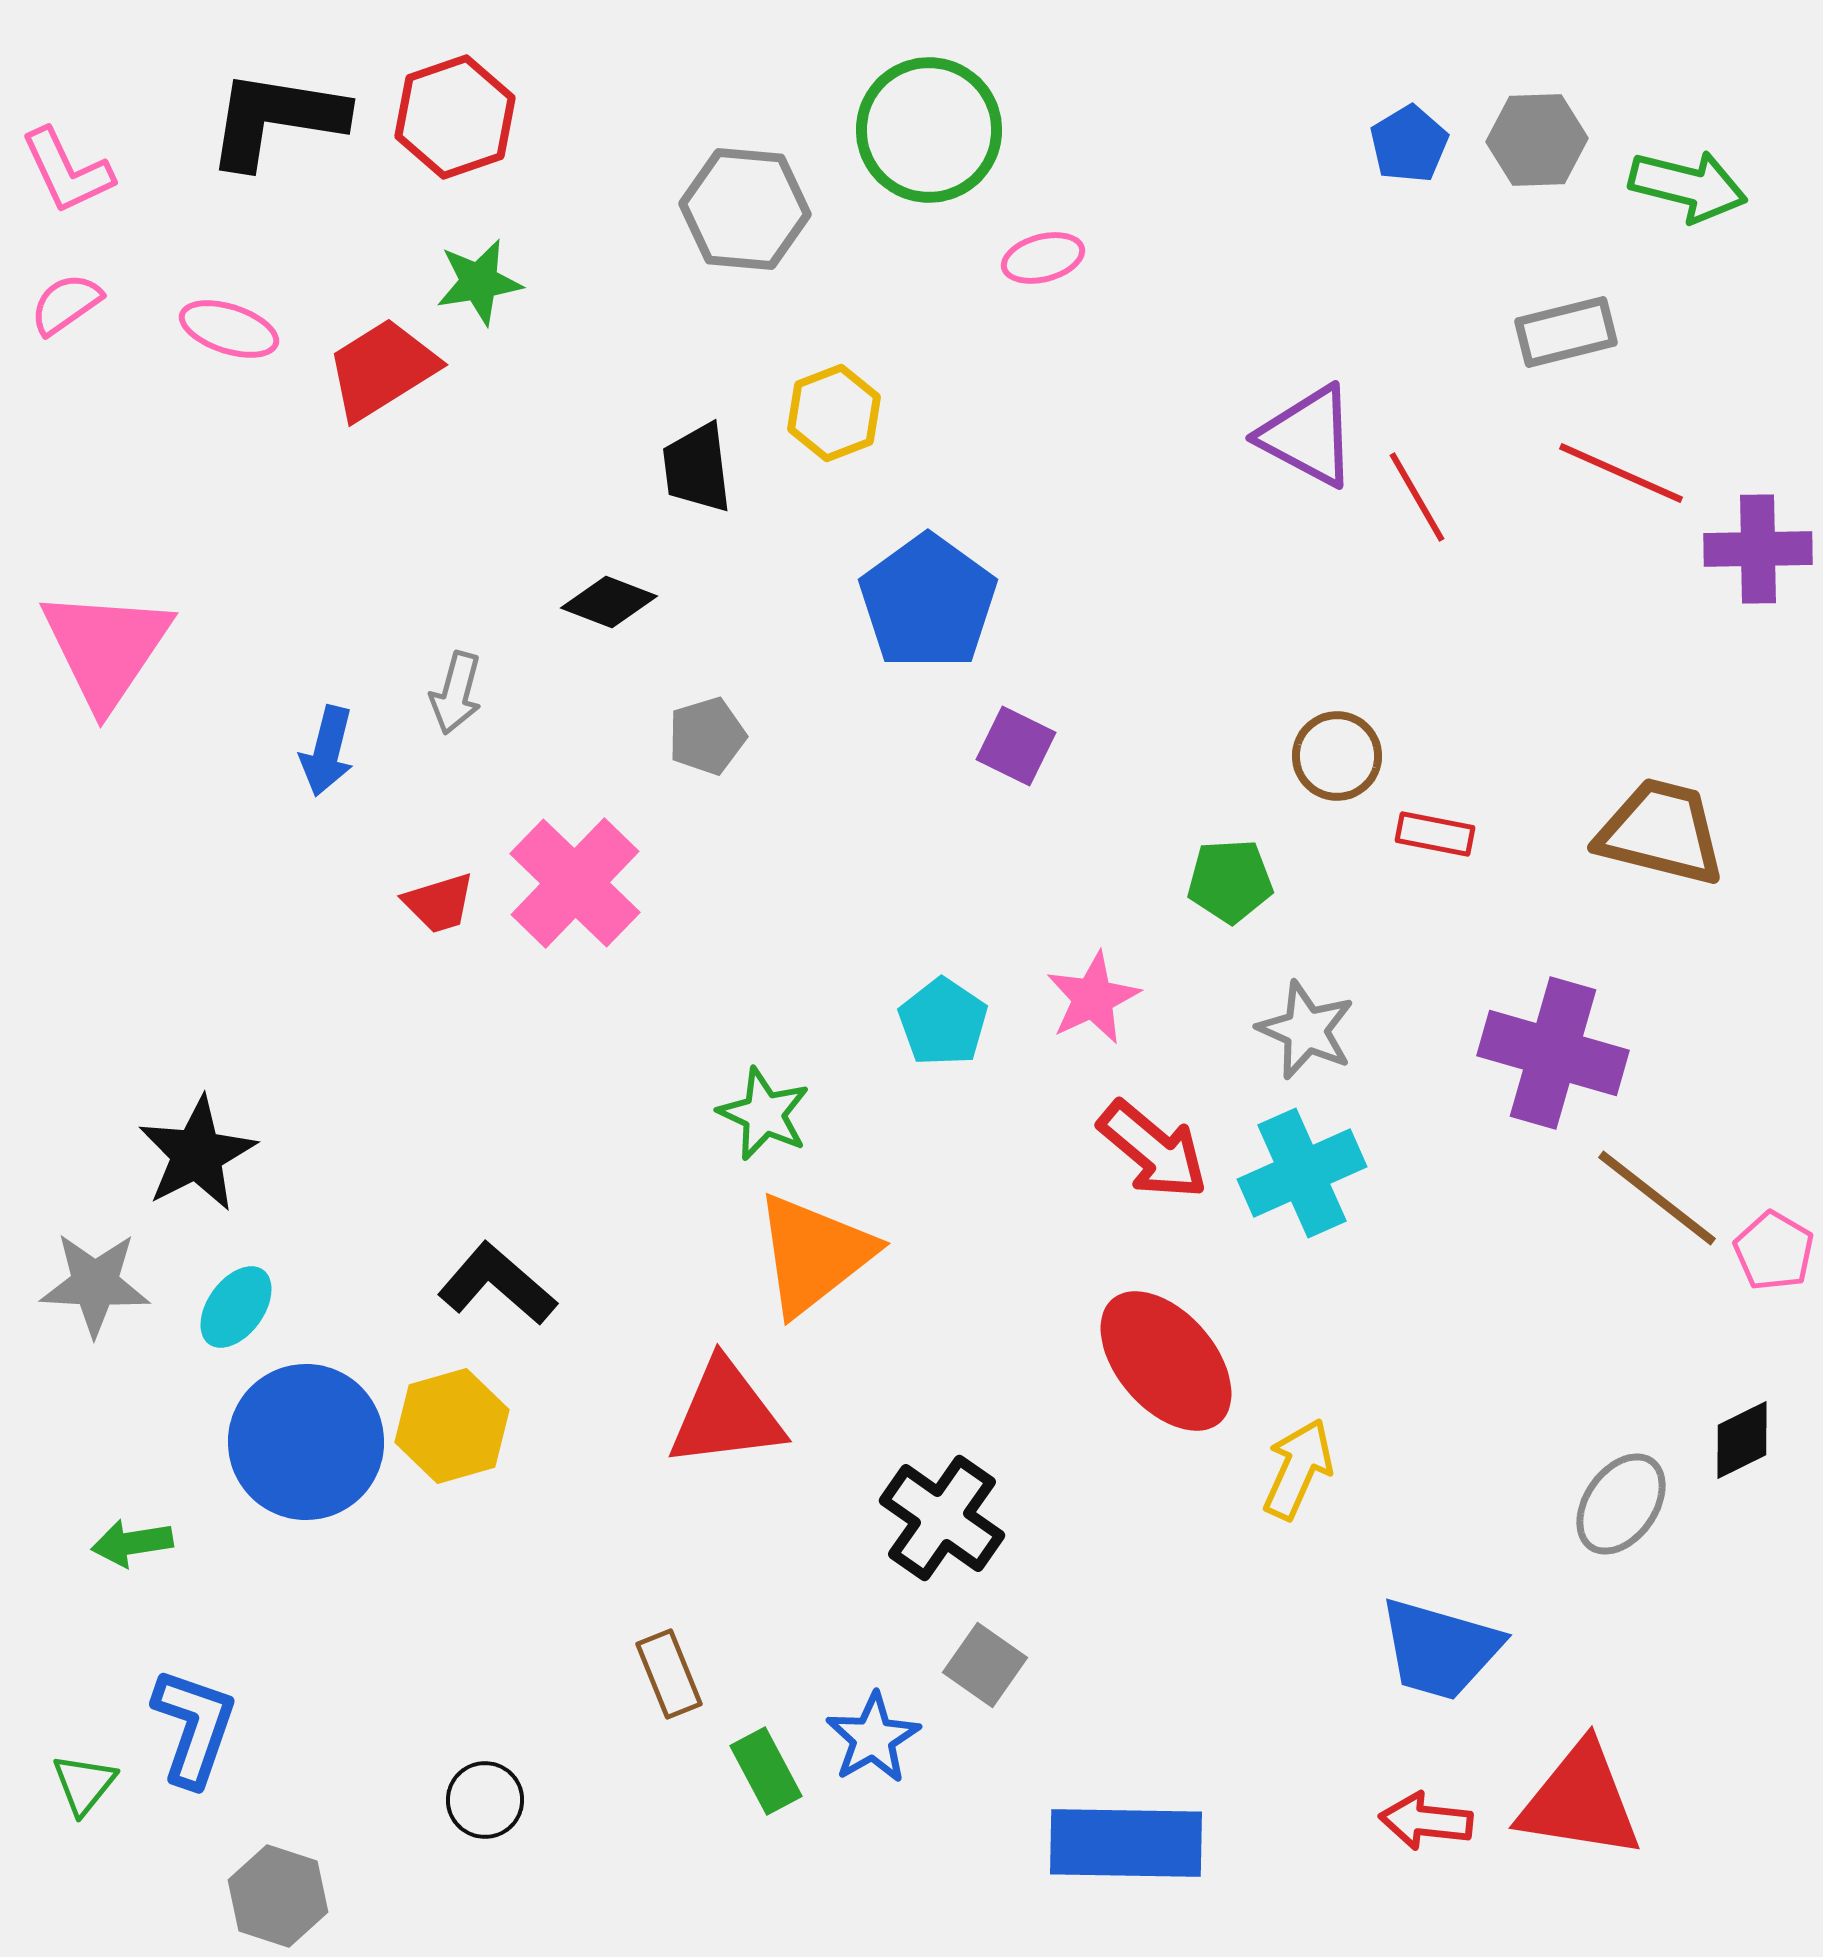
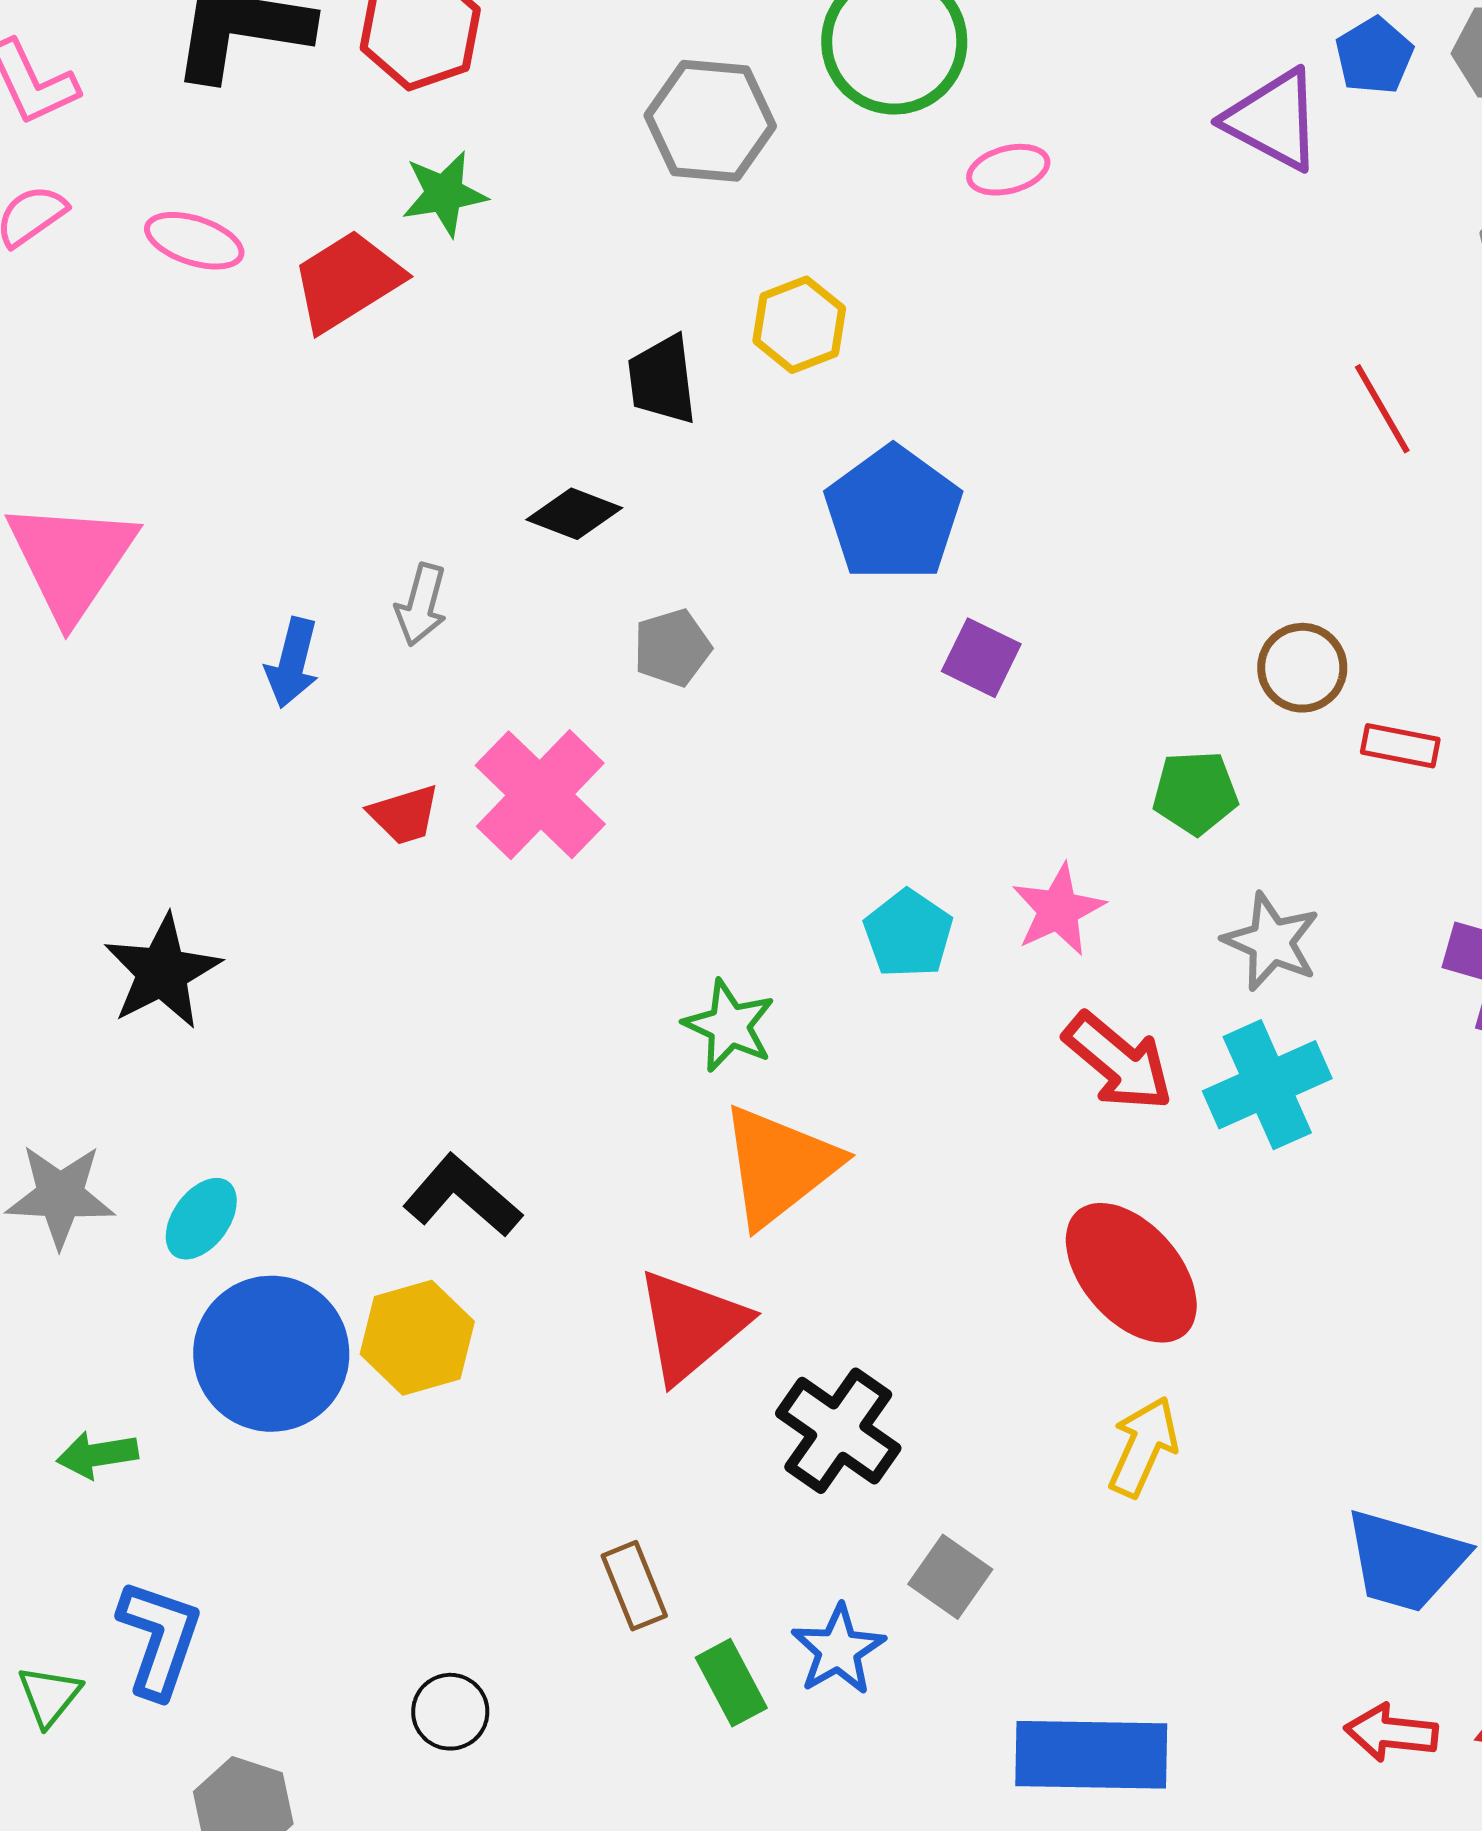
purple triangle: (1308, 436) -> (1273, 120), moved
black star: (197, 1154) -> (162, 972), moved
red triangle: (726, 1414) -> (691, 1326), turned -33
yellow arrow: (1298, 1469) -> (1143, 1447), moved
black cross: (942, 1518) -> (838, 1431), moved

